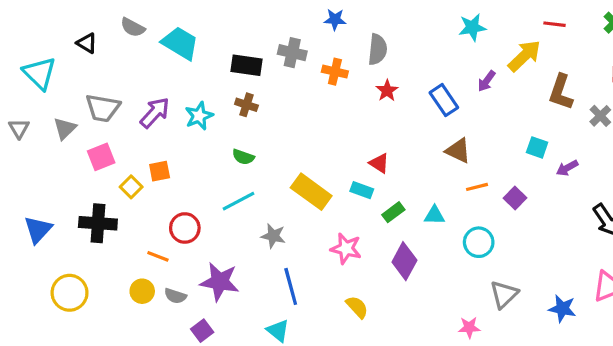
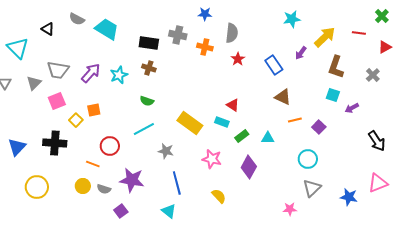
red line: (554, 24) -> (359, 33), moved
brown L-shape: (561, 92) -> (336, 67), moved
cyan circle: (479, 242) -> (308, 159), moved

